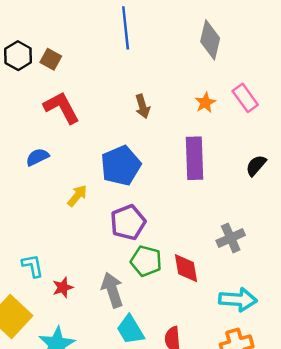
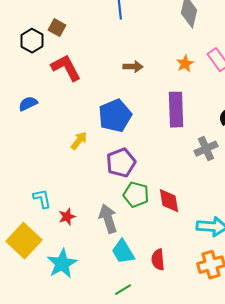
black hexagon: (18, 56) -> (32, 41), moved
brown arrow: (142, 106) -> (133, 67), turned -72
blue semicircle: (37, 157) -> (28, 104), moved
gray cross: (231, 238) -> (206, 149), moved

